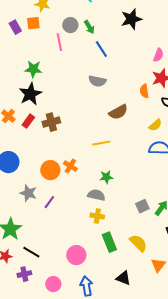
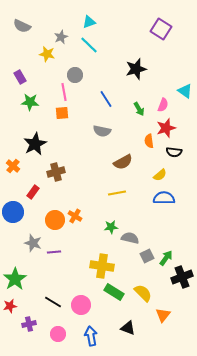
orange square: (33, 23) -> (62, 113), moved
green arrow: (89, 27) -> (139, 109), moved
green star: (33, 69) -> (30, 102), moved
red rectangle: (28, 121) -> (33, 192), moved
yellow line: (101, 143) -> (117, 193), moved
gray semicircle: (96, 195) -> (130, 238), moved
purple line: (49, 202) -> (54, 252), turned 48
yellow cross: (97, 216) -> (102, 266), size x1.6
green rectangle: (109, 242) -> (114, 292), turned -36
black line: (31, 252) -> (53, 302), moved

